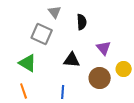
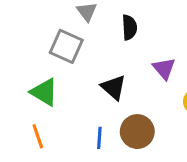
black triangle: (72, 60) -> (114, 87), turned 36
brown circle: (100, 78) -> (137, 132), moved

